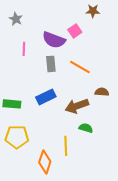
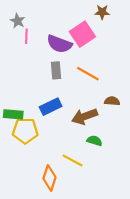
pink square: (75, 31) -> (82, 34), size x1.6
pink line: (24, 49) -> (26, 36), moved
yellow pentagon: (17, 137) -> (25, 131), moved
yellow line: (66, 146) -> (73, 160), turned -60

